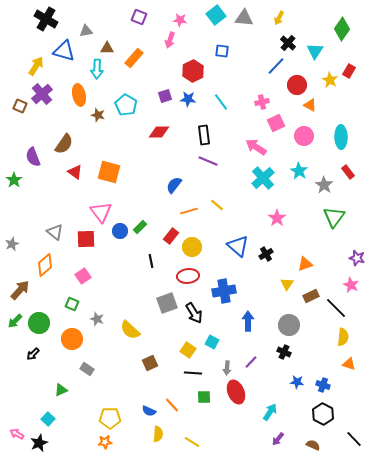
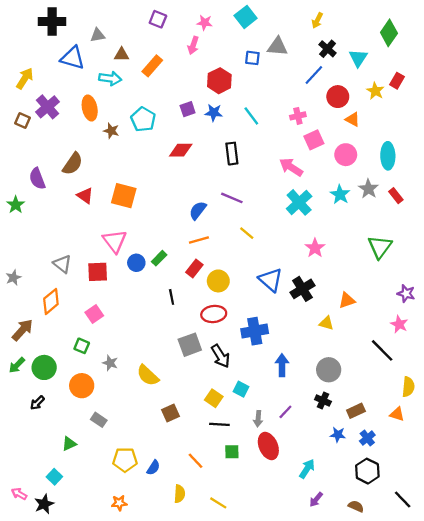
gray triangle: (244, 18) -> (277, 47), moved
black cross: (46, 19) -> (52, 21), turned -30
yellow arrow: (36, 66) -> (25, 78), moved
cyan arrow: (97, 69) -> (110, 78), turned -84
purple line: (208, 161) -> (232, 198), moved
gray star: (324, 185) -> (368, 189), moved
orange line: (189, 211) -> (199, 240), moved
black cross: (266, 254) -> (302, 289), size x1.5
yellow triangle: (287, 284) -> (326, 323), turned -48
brown rectangle: (311, 296) -> (356, 411), moved
yellow semicircle: (343, 337) -> (408, 387), moved
blue cross: (323, 385) -> (367, 438), turned 32
blue semicircle: (149, 411) -> (153, 468), moved, turned -80
yellow pentagon: (110, 418) -> (125, 460), moved

